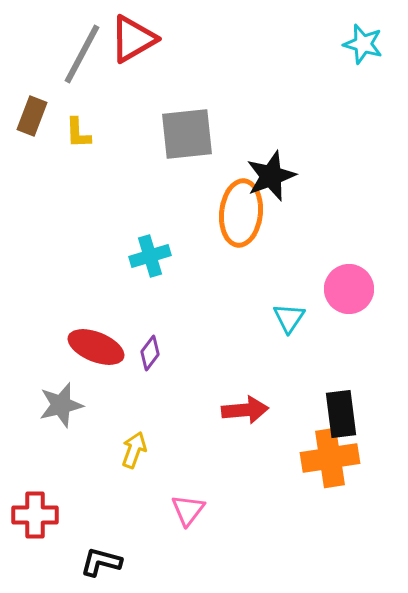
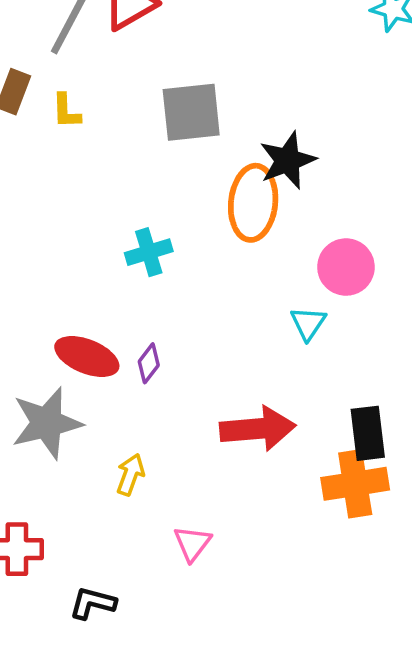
pink circle: (349, 289) -> (346, 267), moved
gray star: (61, 405) -> (47, 423), size x1.4
red arrow: (245, 410) -> (258, 429), size x1.4

